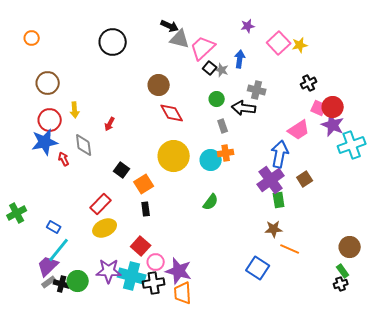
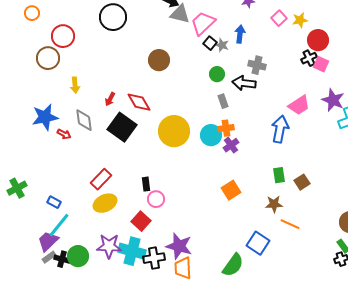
pink square: (279, 43) -> (279, 18), size x0.7
red circle: (333, 107) -> (318, 40), moved
pink square: (319, 108) -> (321, 64), moved
red diamond: (172, 113) -> (139, 102), moved
red circle: (50, 120) -> (63, 36), moved
red arrow: (64, 159) -> (64, 134), turned 144
black square: (122, 170) -> (122, 127), moved, size x1.8
brown square: (305, 179) -> (302, 182), moved
purple cross: (271, 180) -> (231, 145), moved, size x0.6
orange square: (144, 184) -> (231, 190), moved
green semicircle: (211, 202) -> (233, 265), moved, size x1.4
pink circle: (156, 262) -> (156, 199), moved

